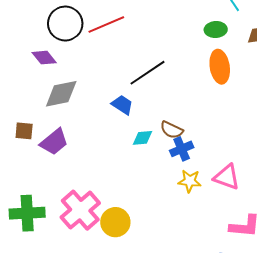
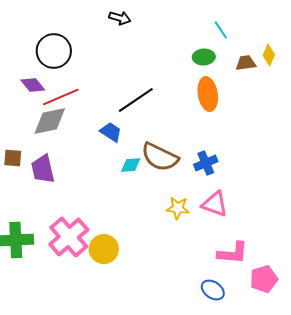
red line: (106, 25) -> (61, 97), moved
brown semicircle: (172, 130) -> (160, 157), size x1.6
purple trapezoid: (54, 142) -> (43, 169), turned 116
blue cross: (182, 149) -> (206, 163), moved

